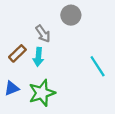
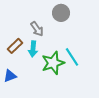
cyan line: (98, 66) -> (72, 57), moved
green star: (42, 93) -> (53, 63), moved

